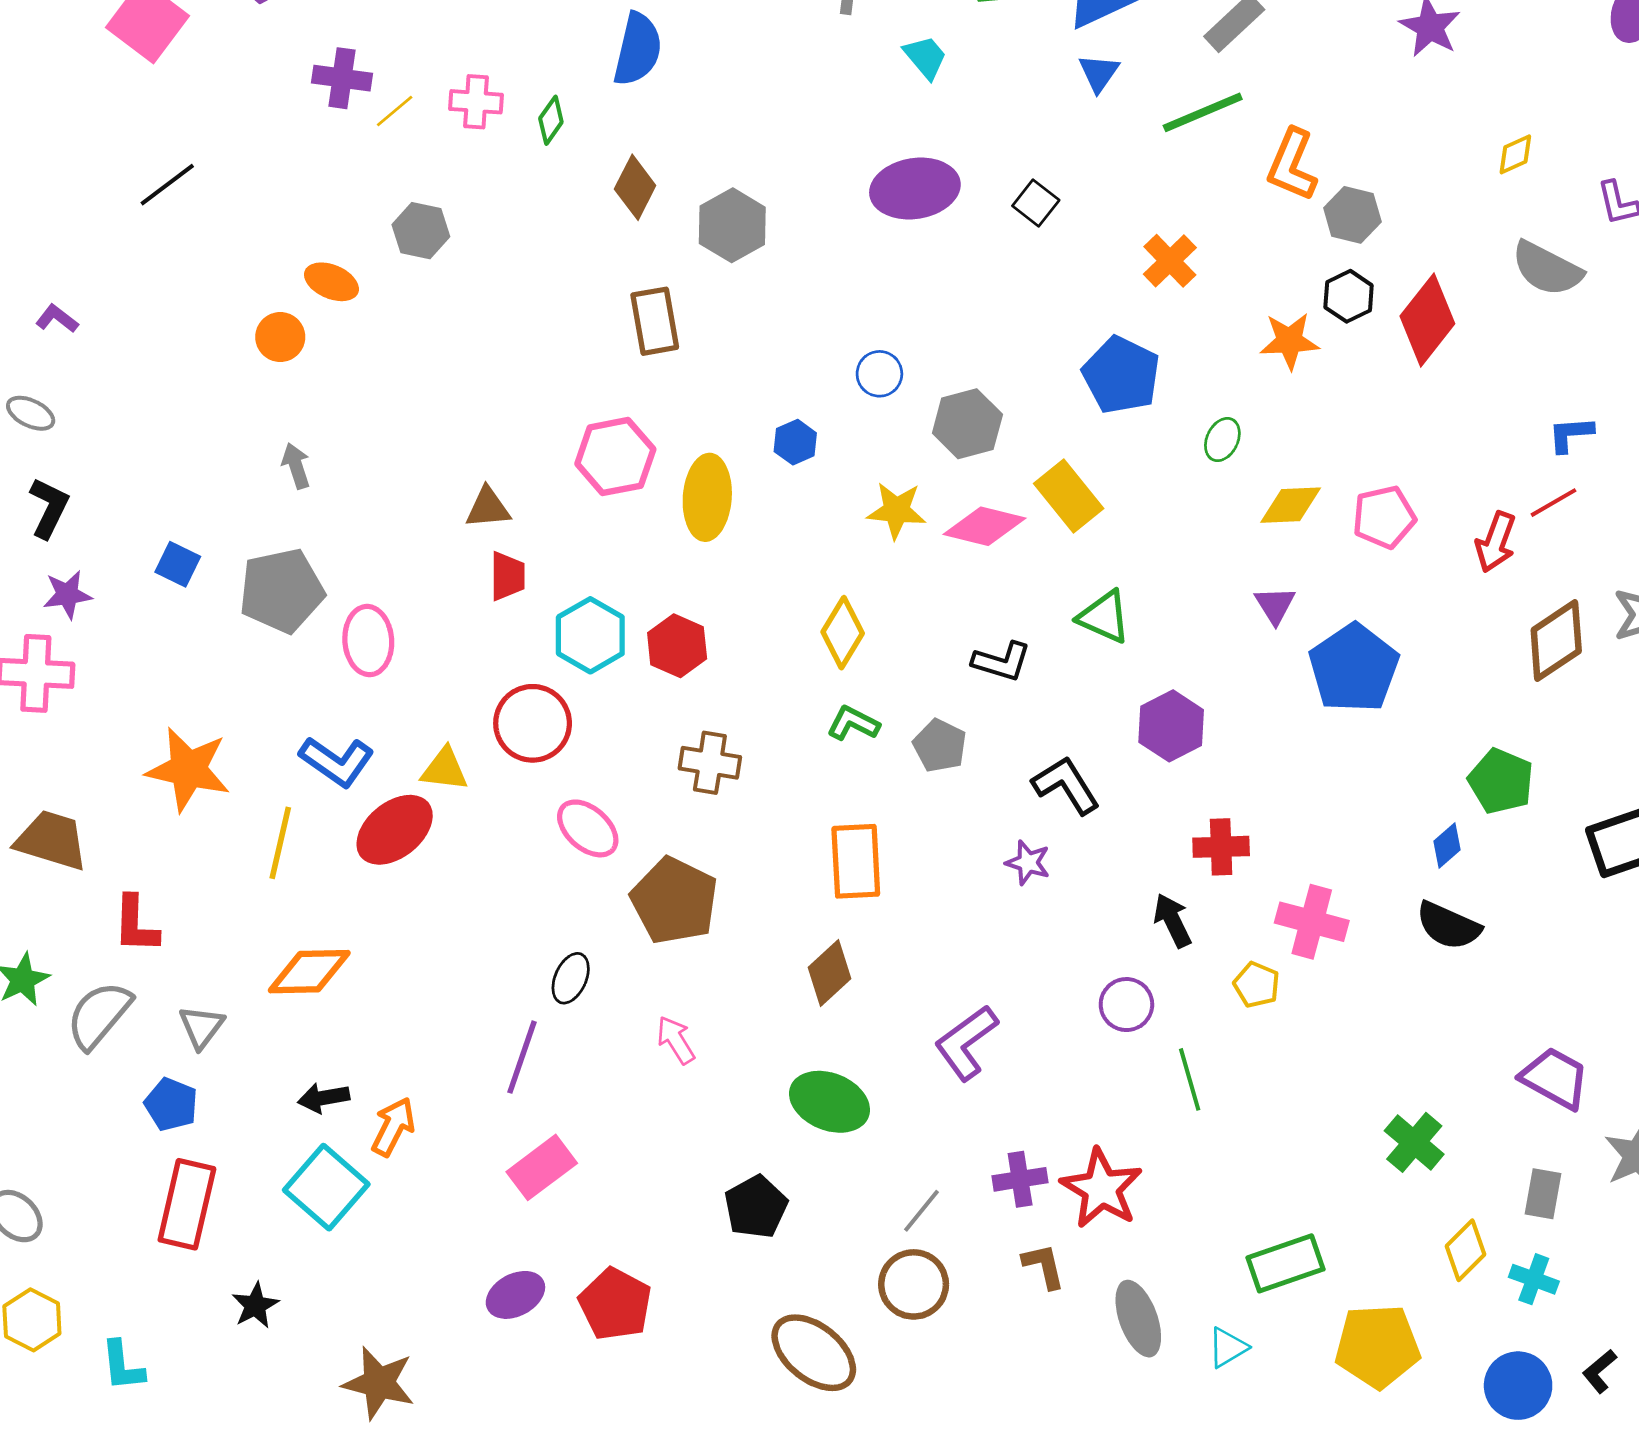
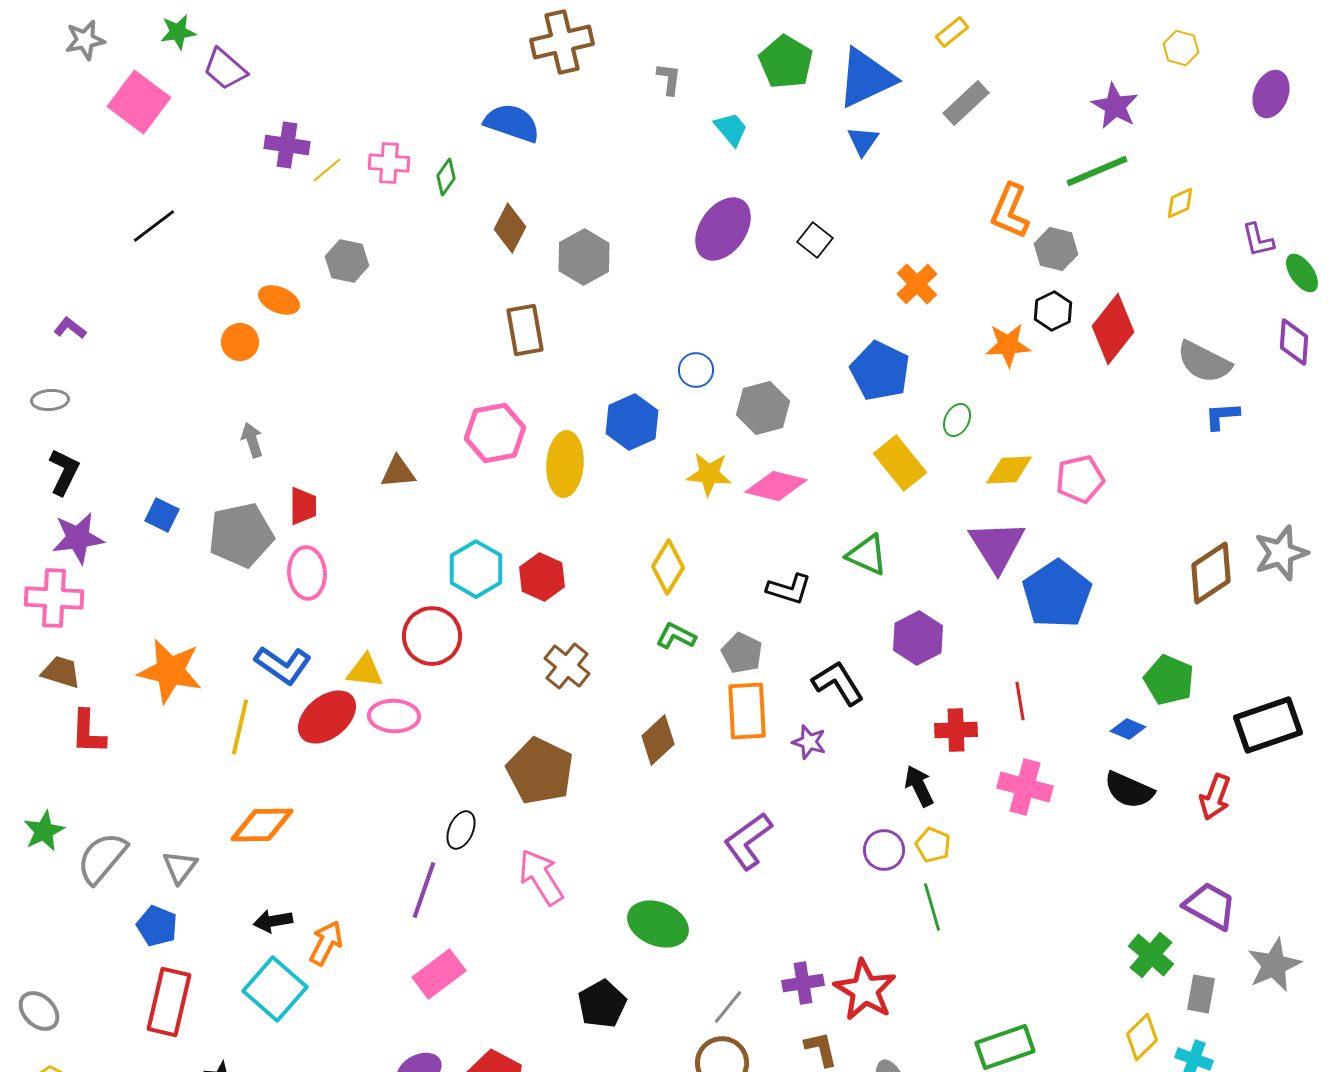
blue semicircle: (638, 49) -> (512, 123), turned -84
green line: (1203, 112) -> (1097, 171), moved
purple ellipse: (915, 189) -> (723, 229), turned -46
gray semicircle: (1547, 269) -> (1204, 362), moved
gray ellipse: (31, 413) -> (50, 400), turned -30
blue hexagon: (795, 442) -> (632, 422), size x1.6
yellow rectangle: (1069, 496) -> (900, 463), moved
red line: (1554, 503) -> (1020, 701), moved, turned -69
red arrow: (1496, 542) -> (1215, 797), moved
red trapezoid: (508, 576) -> (303, 506), moved
purple star: (67, 595) -> (78, 538), size x1.4
purple triangle: (1275, 605) -> (997, 546), size x1.8
brown cross: (710, 763) -> (567, 666), turned 30
pink ellipse: (588, 828) -> (394, 716), moved, turned -39
brown trapezoid: (52, 840) -> (61, 672), moved, size x0.7
blue diamond: (1447, 846) -> (1128, 729), turned 64
orange rectangle: (856, 861) -> (747, 711), moved
red L-shape: (136, 924) -> (88, 732), moved
brown diamond: (829, 973) -> (658, 740), moved
yellow pentagon: (1257, 985) -> (933, 845), moved
pink arrow: (676, 1040) -> (541, 877), size x1.5
purple L-shape: (966, 1043) -> (748, 841), moved
green cross: (1414, 1142) -> (1151, 955), moved

